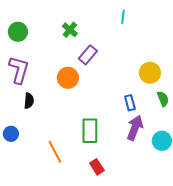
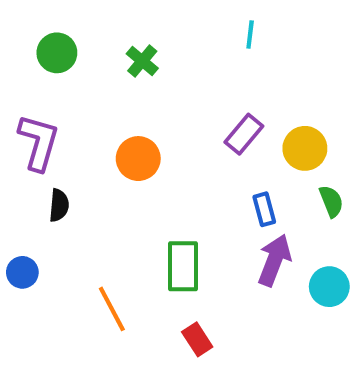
green circle: (18, 32) -> (57, 53), moved
purple rectangle: (88, 55) -> (244, 134), moved

